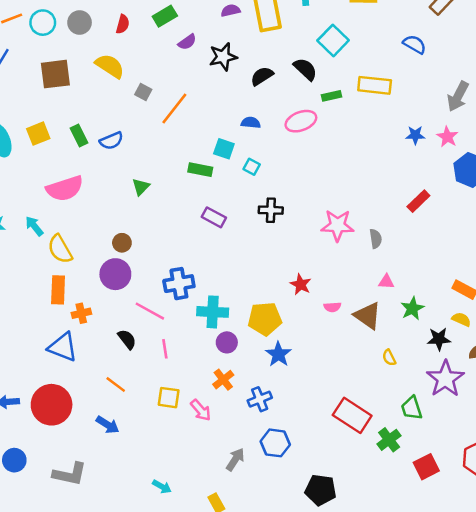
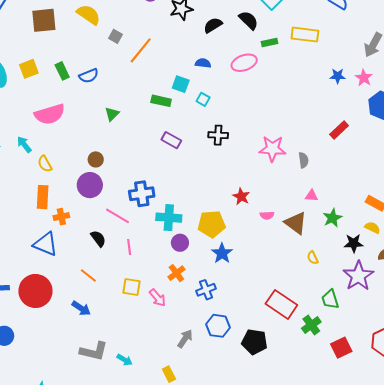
yellow semicircle: (60, 249) -> (45, 164), size x0.7
gray L-shape: (70, 474) -> (94, 351), moved
black pentagon: (321, 490) -> (255, 342), moved

